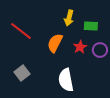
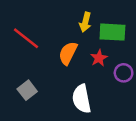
green rectangle: (91, 26) -> (112, 32), size x1.5
purple circle: (100, 50) -> (124, 73), moved

